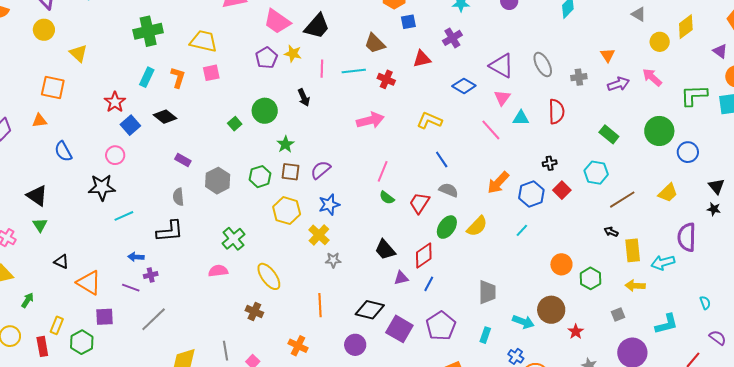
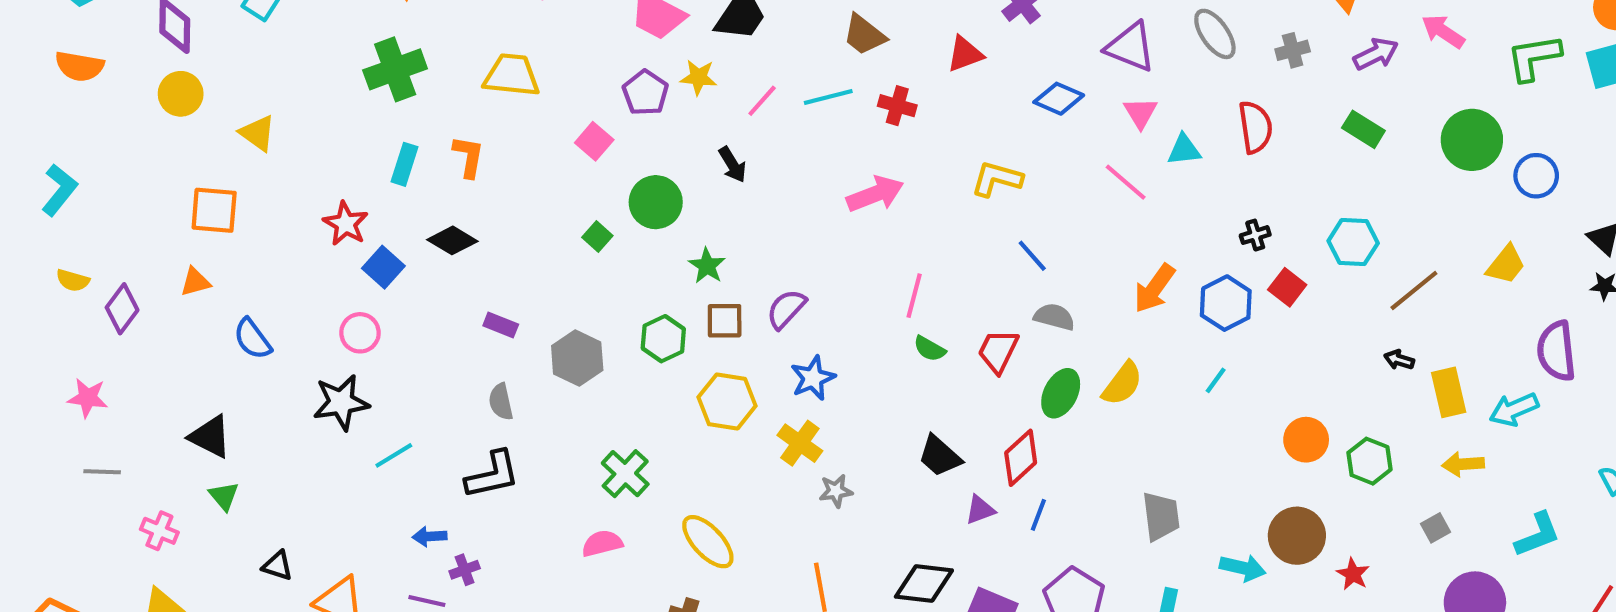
pink line: (322, 69) -> (762, 101), turned 48
pink square: (211, 73) -> (594, 141), moved, turned -30
green rectangle: (609, 134) -> (1363, 129), moved

